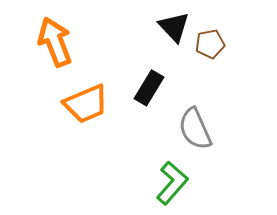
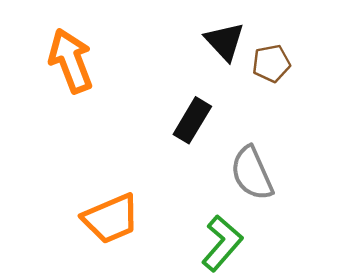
orange trapezoid: (86, 104) -> (111, 219), moved

